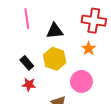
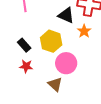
black triangle: (55, 31) -> (66, 15), moved, turned 30
pink circle: (81, 81) -> (66, 63), moved

